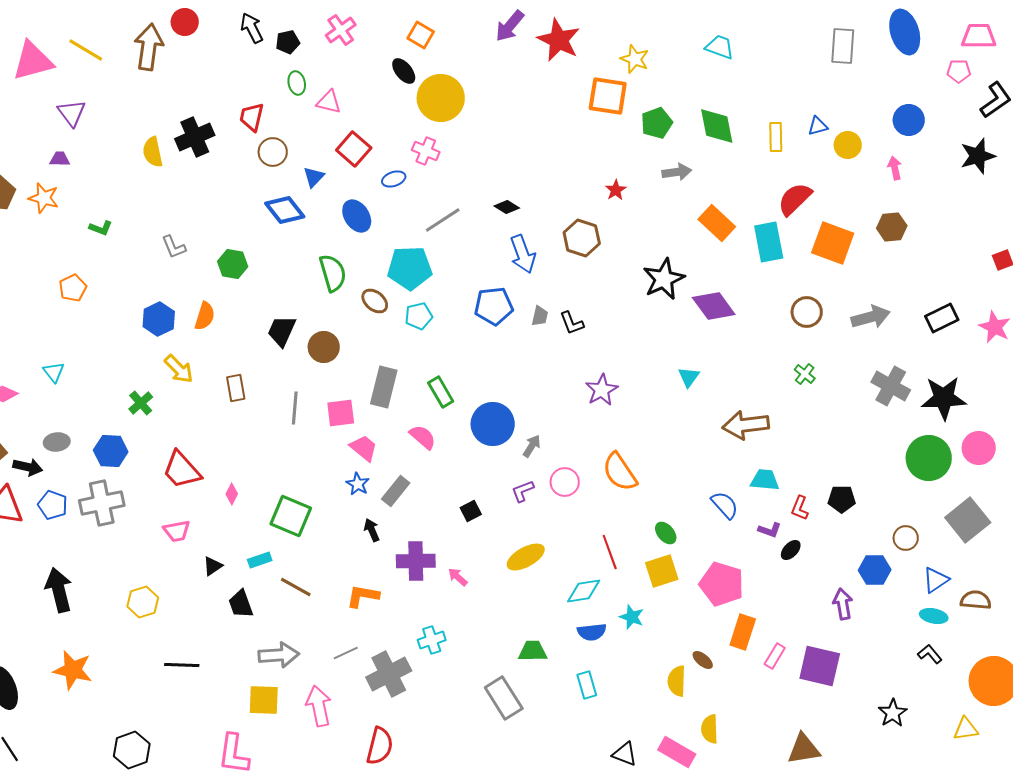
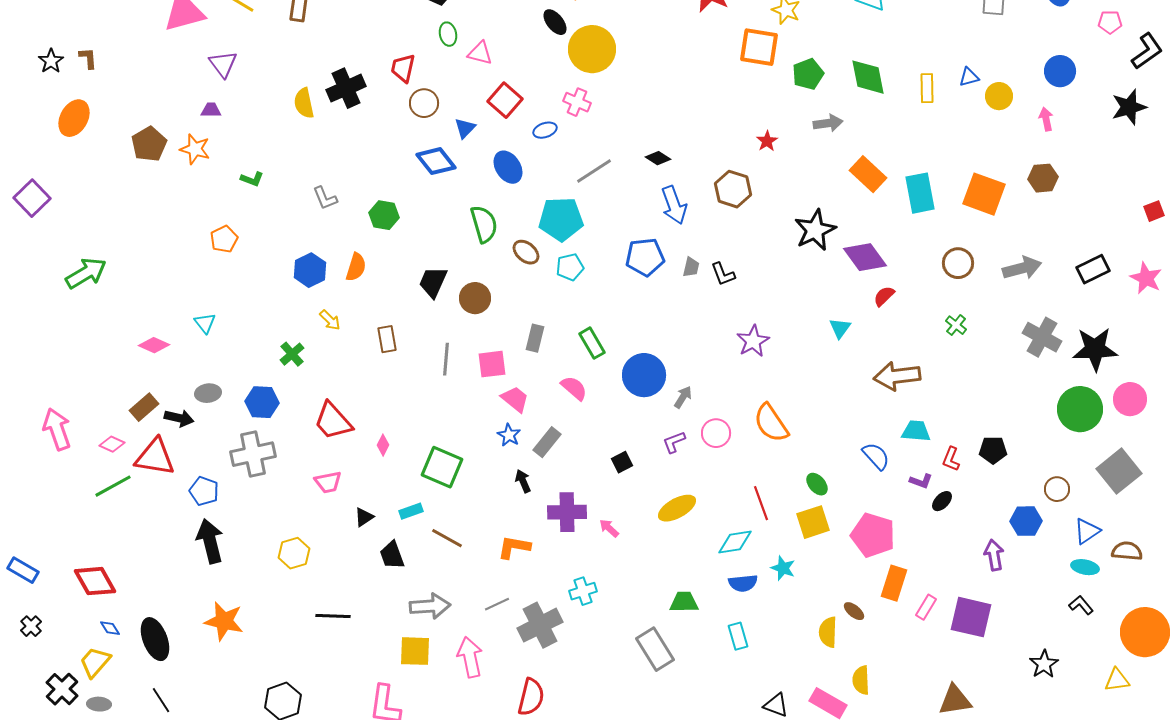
red semicircle: (795, 199) -> (884, 296), moved, size x0.6
yellow arrow: (179, 369) -> (330, 320), size x0.7
gray rectangle: (384, 387) -> (535, 338), size x0.7
blue pentagon: (53, 505) -> (204, 491), moved

